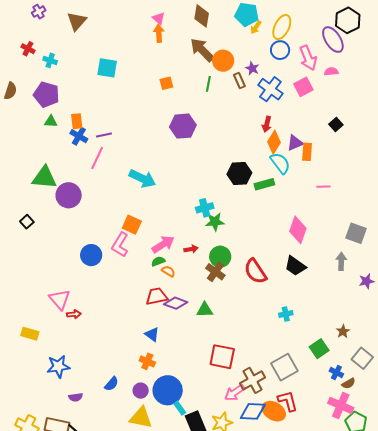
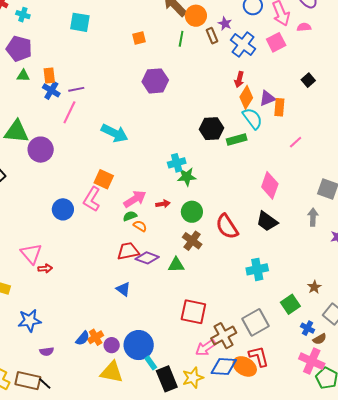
pink line: (323, 187) -> (296, 142), turned -40
brown cross: (215, 272) -> (192, 241), moved
cyan cross: (286, 314) -> (257, 269), size x1.5
orange cross: (147, 361) -> (96, 337), moved, turned 35

